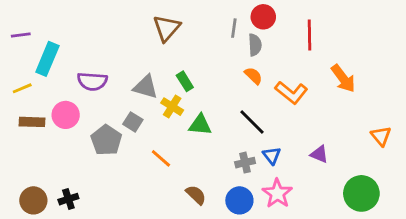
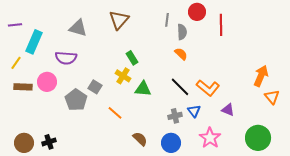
red circle: (263, 17) -> (197, 12), moved
orange arrow: (343, 78) -> (261, 76), moved, turned -120
gray triangle: (146, 87) -> (78, 28), moved
yellow line: (22, 88) -> (16, 63), turned -32
orange L-shape: (291, 93) -> (208, 88), moved
pink star: (277, 193) -> (210, 138), moved

